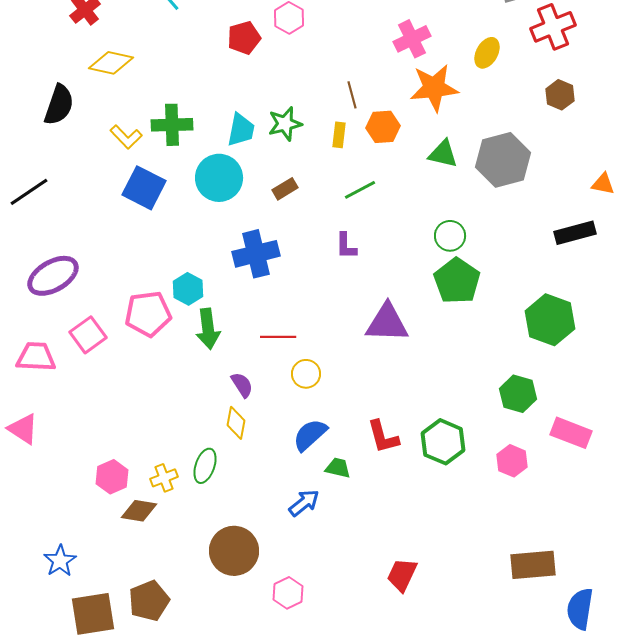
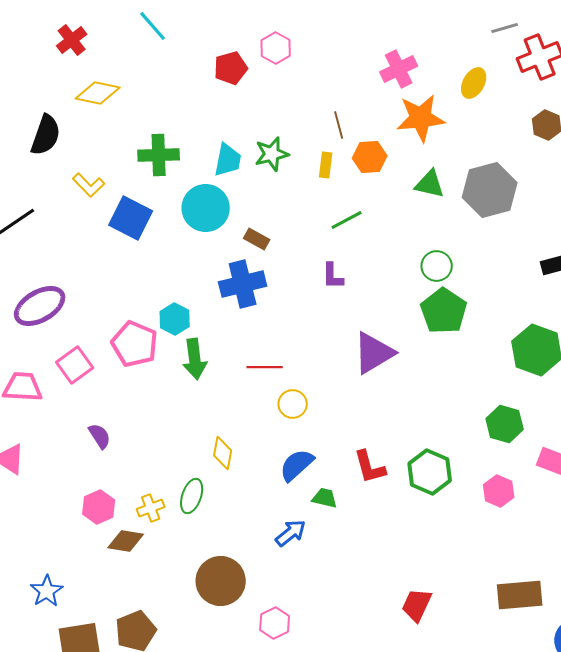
yellow L-shape: (126, 137) -> (89, 185), moved
brown rectangle: (285, 189) -> (257, 239), moved, turned 60
pink pentagon: (148, 314) -> (135, 344), turned 30
purple triangle: (387, 323) -> (374, 353), turned -33
purple semicircle: (242, 385) -> (100, 436), moved
red trapezoid: (402, 575) -> (417, 605), moved

